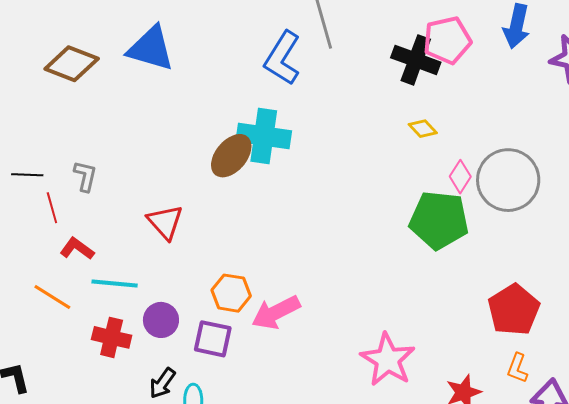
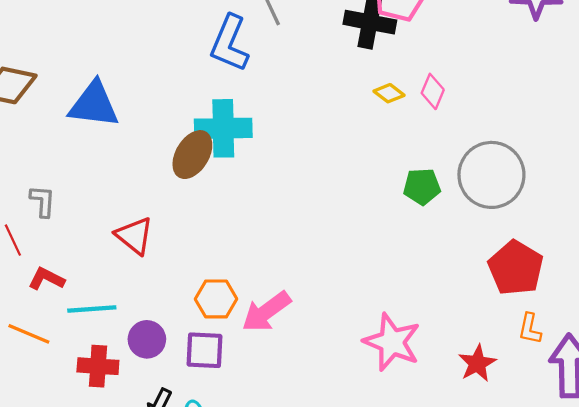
blue triangle: (151, 49) -> (94, 105), moved
pink diamond: (460, 177) -> (433, 91), moved
gray circle: (508, 180) -> (491, 175), moved
green pentagon: (439, 220) -> (422, 186), size x0.6

